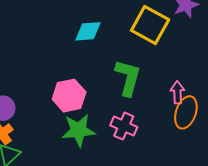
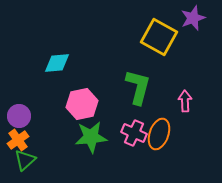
cyan diamond: (88, 31) -> (57, 63), moved
orange ellipse: (186, 112) -> (159, 134), moved

